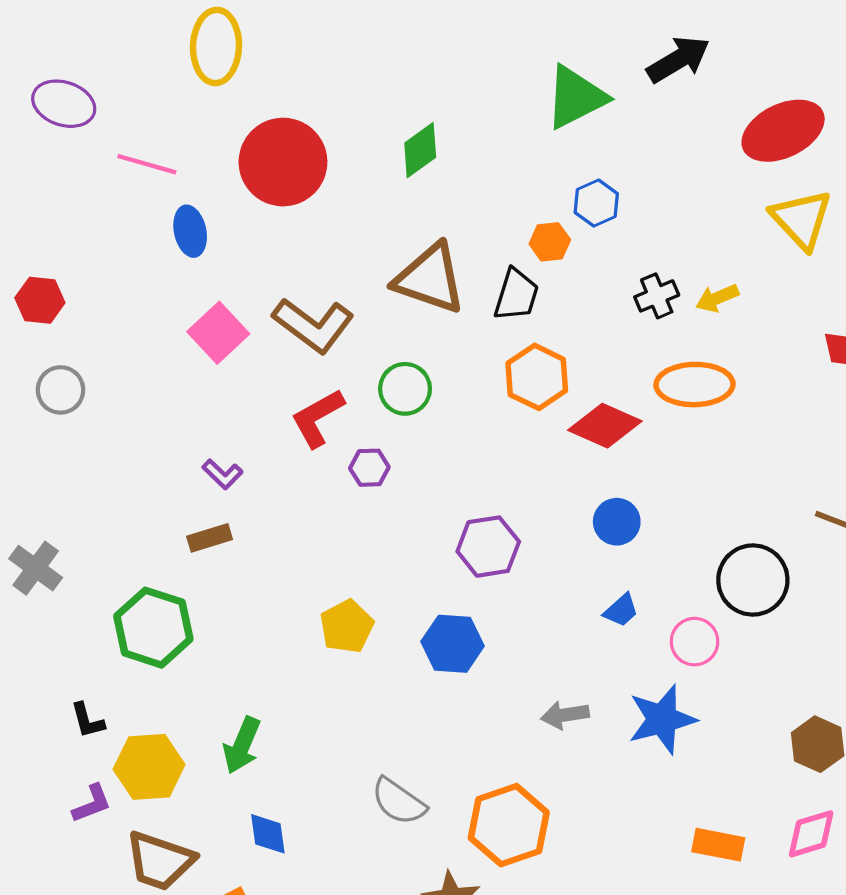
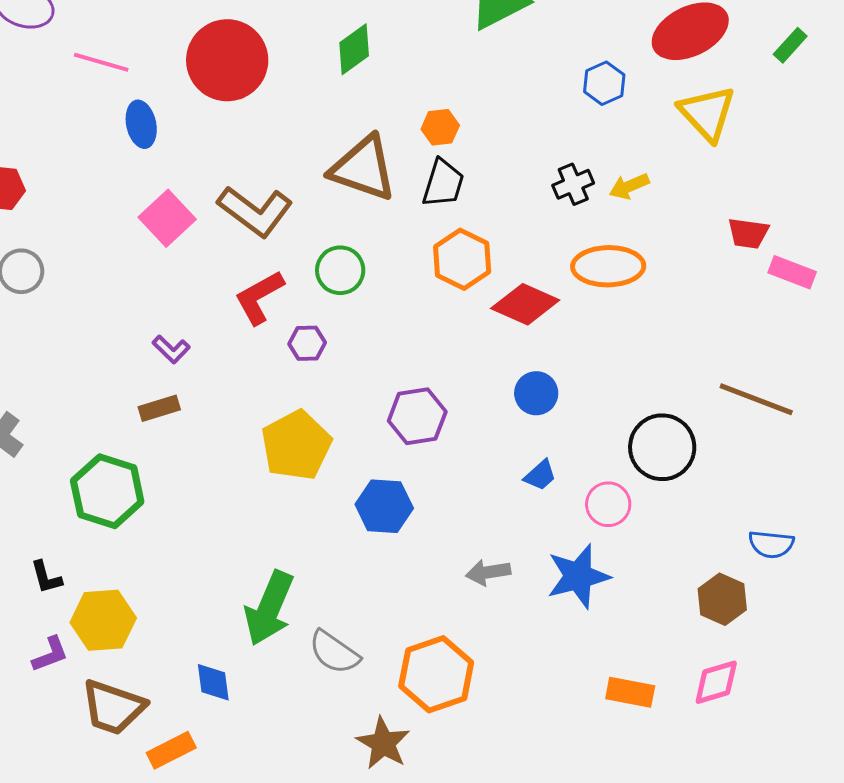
blue hexagon: (596, 203) -> (604, 83), moved
orange hexagon: (550, 242) -> (440, 127), moved
yellow pentagon: (347, 626) -> (296, 445), moved, size x1.4
green arrow: (242, 745) -> (269, 608), moved, size x1.4

